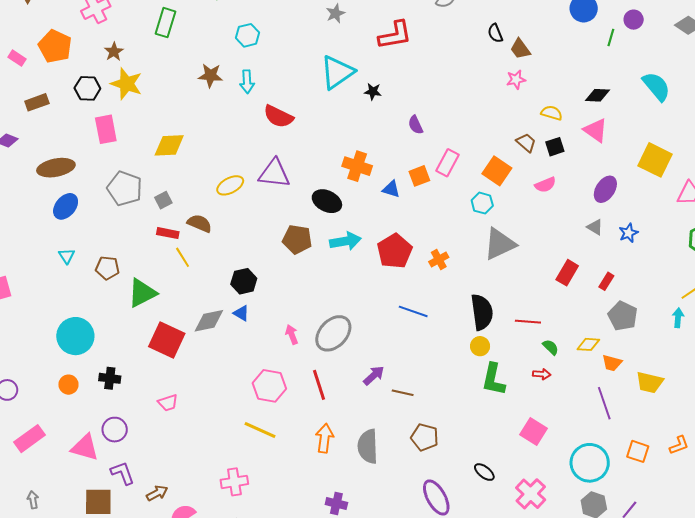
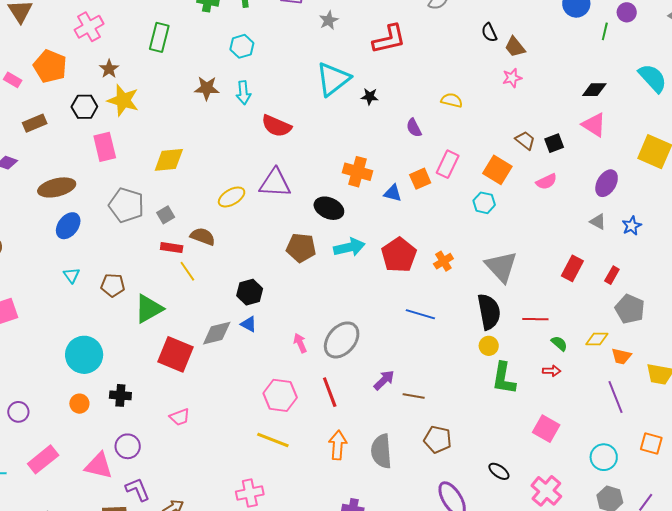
yellow semicircle: (552, 113) -> (452, 100), moved
gray triangle: (500, 244) -> (501, 267), moved, turned -45
cyan circle: (590, 463) -> (604, 457), size x0.7

